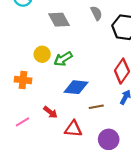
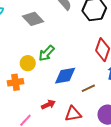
yellow circle: (42, 54) -> (28, 63), moved
red arrow: (50, 112) -> (48, 105), turned -48

